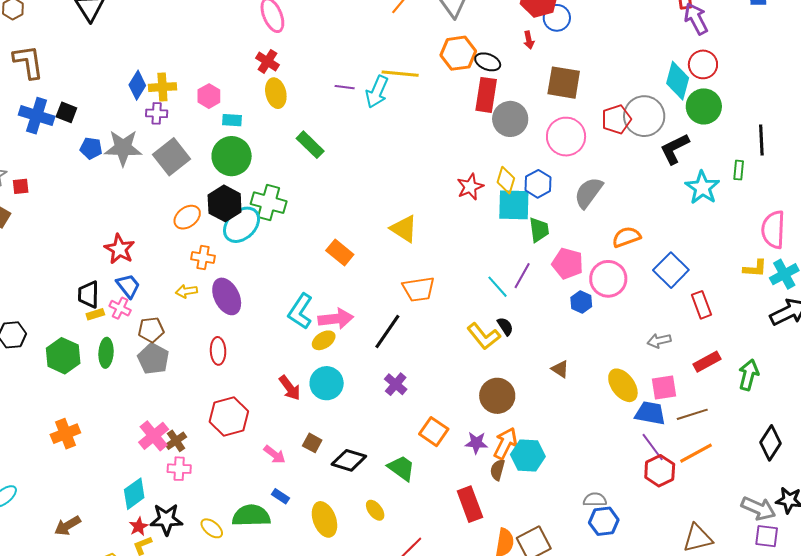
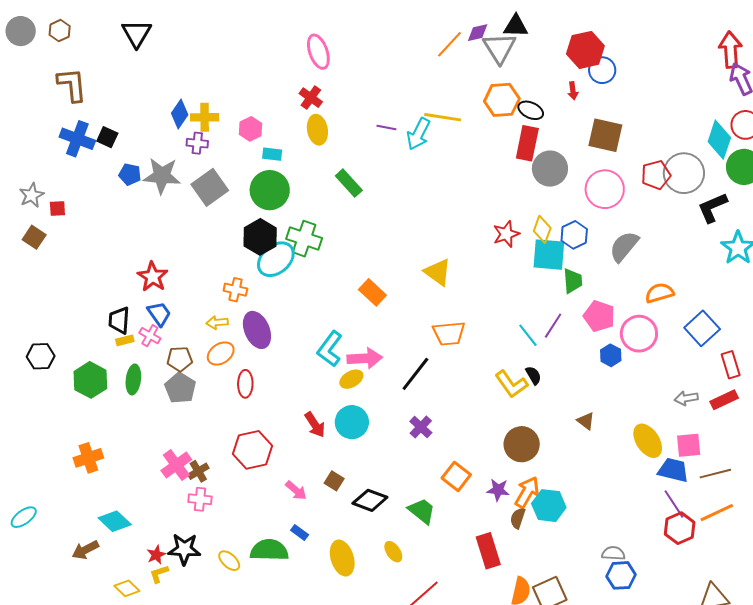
orange ellipse: (187, 217) -> (221, 354), moved
red rectangle: (707, 362) -> (724, 400), moved
cyan diamond: (134, 494) -> (115, 521), moved, turned 76

